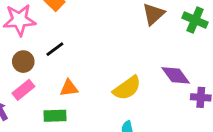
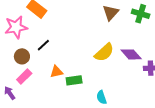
yellow semicircle: (127, 88) -> (104, 52), moved
green rectangle: (55, 116) -> (74, 80), moved

